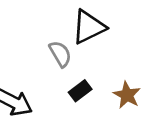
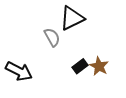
black rectangle: (80, 91) -> (80, 66), moved

